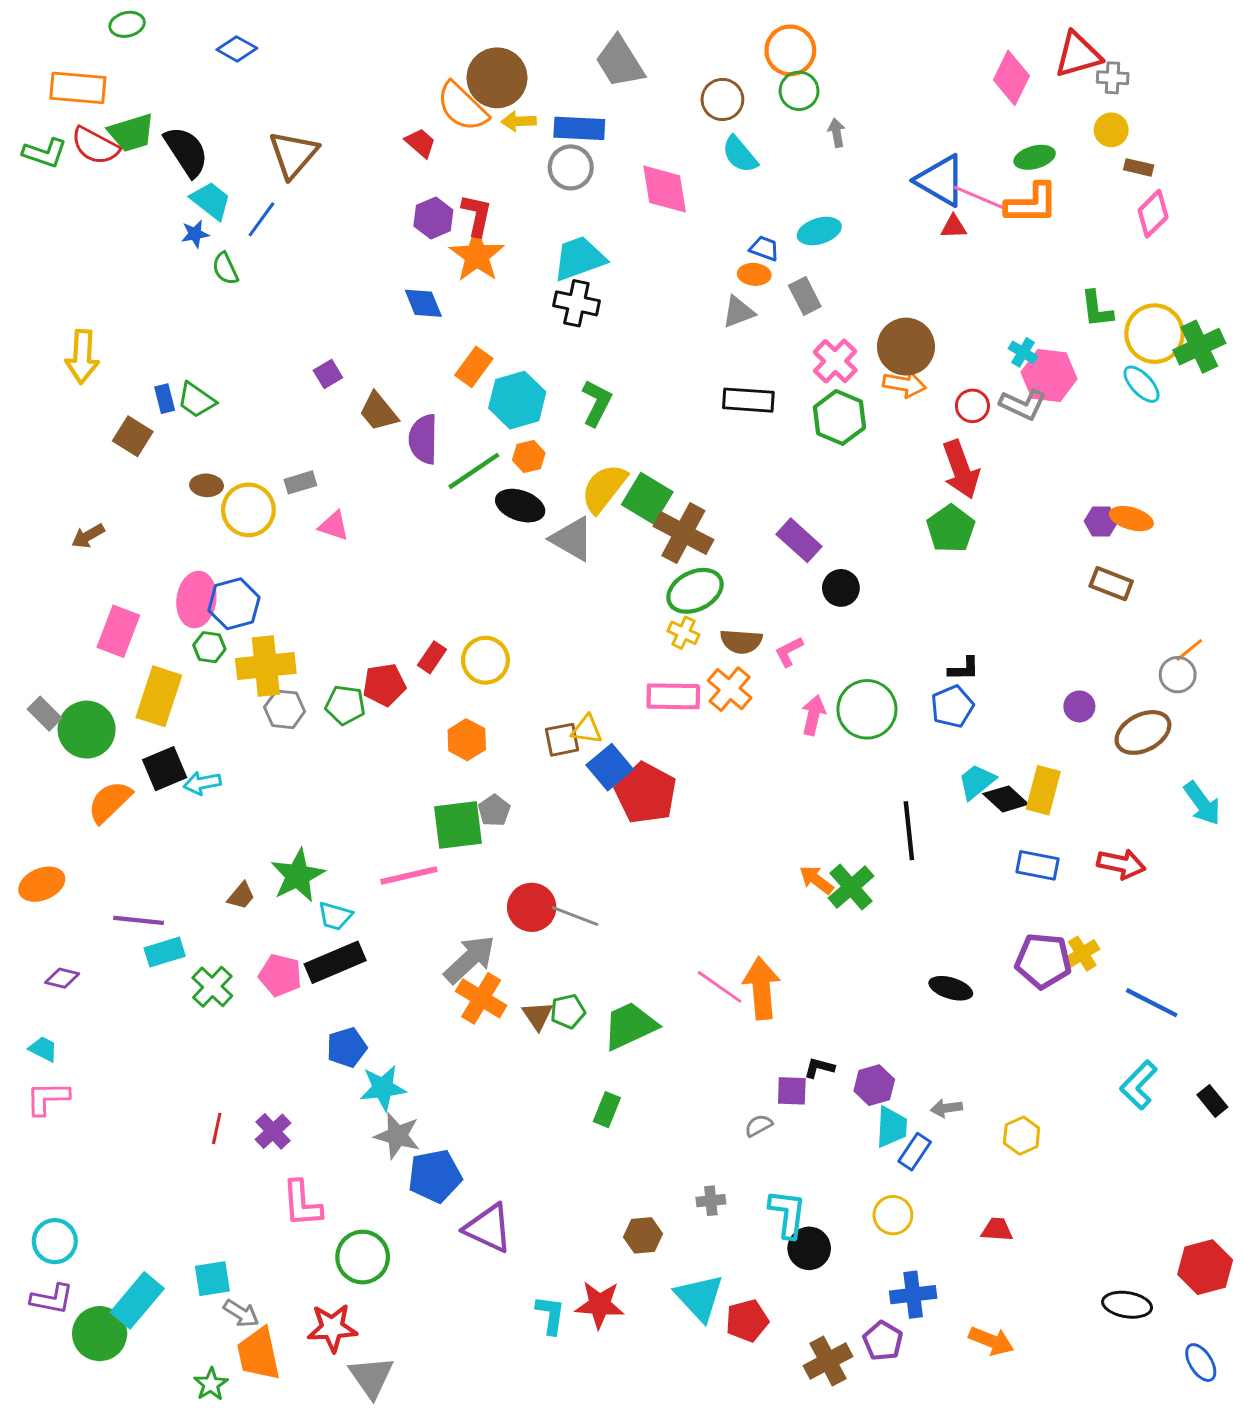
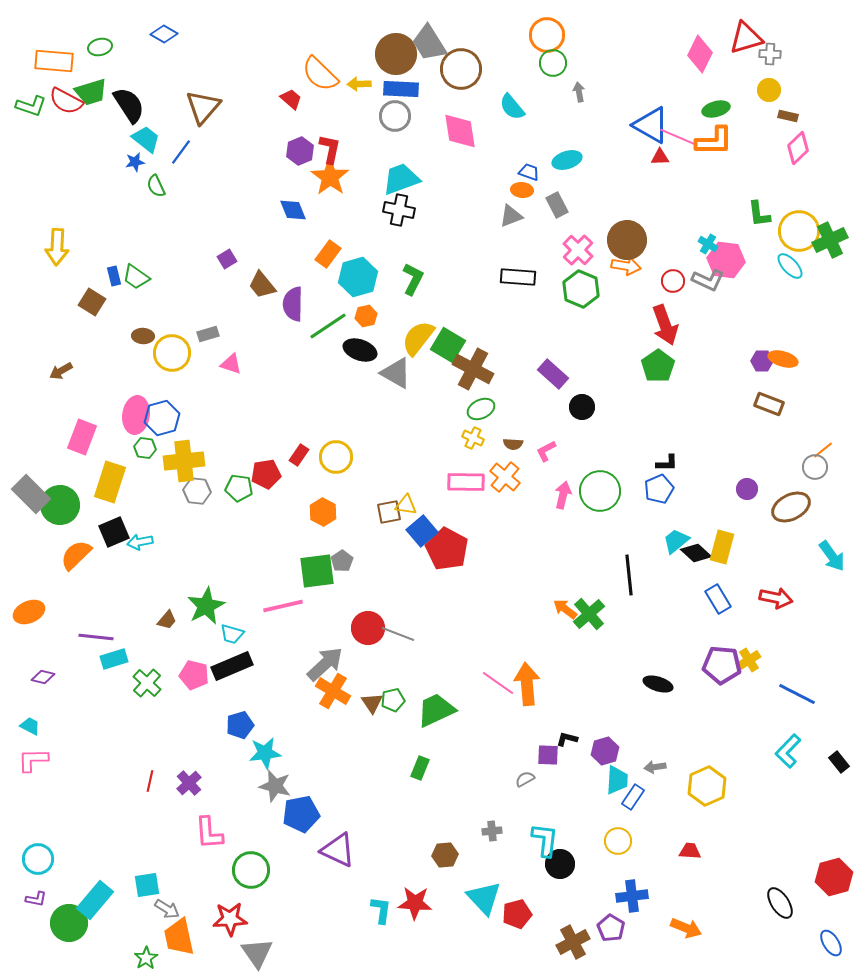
green ellipse: (127, 24) -> (100, 47), moved
brown circle: (497, 78) -> (396, 54), moved
brown circle: (722, 100) -> (461, 69), moved, size x1.4
green ellipse: (695, 591) -> (481, 409), size x0.7
brown semicircle: (741, 641) -> (513, 444), size x0.7
gray rectangle: (45, 714) -> (31, 494), size x1.6
blue rectangle: (1037, 865) -> (718, 599), turned 48
yellow hexagon: (1022, 1136) -> (707, 786), size x1.5
purple L-shape: (52, 1299) -> (36, 899), size x0.7
black ellipse: (1127, 1305) -> (780, 903), turned 48

